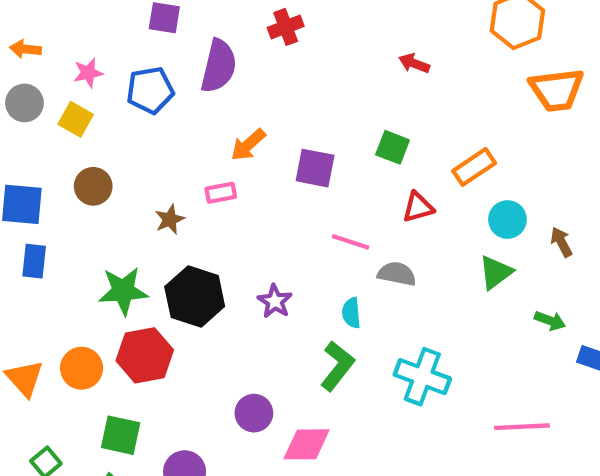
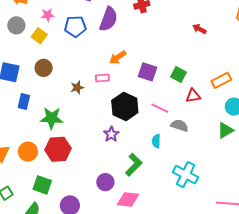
green square: (393, 147) -> (178, 74), moved
blue rectangle: (34, 261) -> (24, 102), moved
black hexagon: (195, 296) -> (125, 106), moved
purple star: (275, 301) -> (111, 134), moved
green L-shape: (337, 366) -> (134, 165), moved

